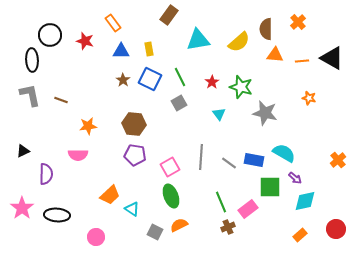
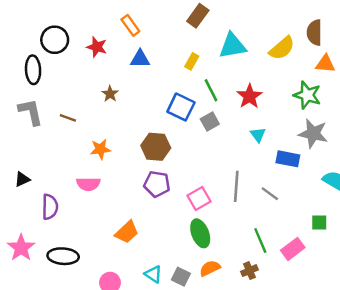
yellow rectangle: (149, 49) -> (192, 61), moved, turned 40
blue square: (150, 79) -> (181, 107), moved
brown star: (123, 80) -> (110, 94), moved
red star: (212, 82) -> (249, 96), size x1.5
green star: (241, 87) -> (307, 95), moved
blue rectangle: (254, 160) -> (288, 159), moved
green square: (270, 187) -> (319, 223), size x0.6
cyan triangle: (132, 209) -> (153, 274), moved
brown cross: (228, 227) -> (249, 271), moved

